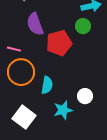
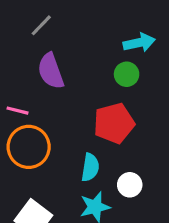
red pentagon: (59, 43) -> (114, 123), moved
cyan semicircle: (47, 85) -> (90, 167), moved

